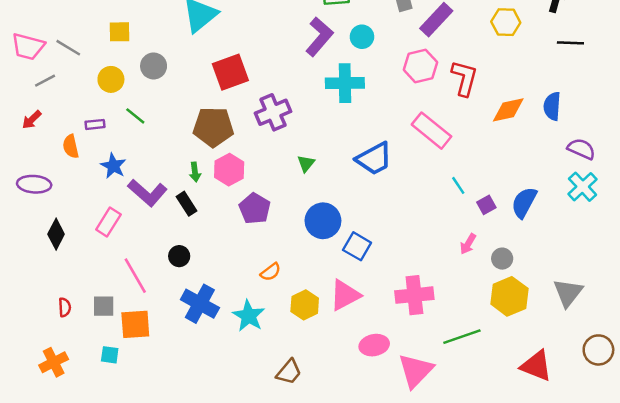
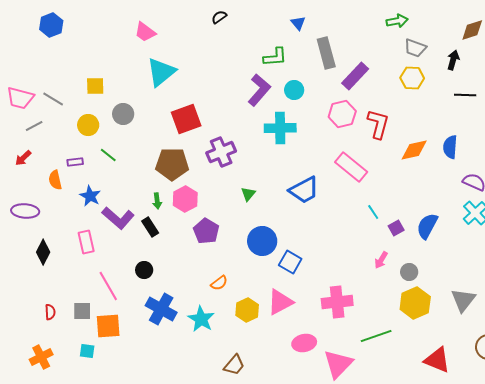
pink rectangle: (108, 222) -> (86, 242), turned -45

